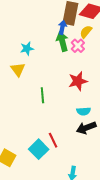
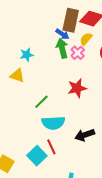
blue arrow: (62, 27) -> (62, 34), turned 112
yellow triangle: (18, 69) -> (17, 76), turned -35
green line: (42, 95) -> (41, 102), turned 49
cyan semicircle: (84, 111) -> (53, 123), moved, size x1.6

